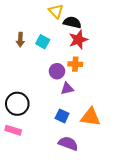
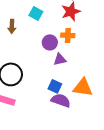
brown arrow: (20, 40) -> (12, 26), moved
purple semicircle: (68, 143) -> (61, 100), moved

